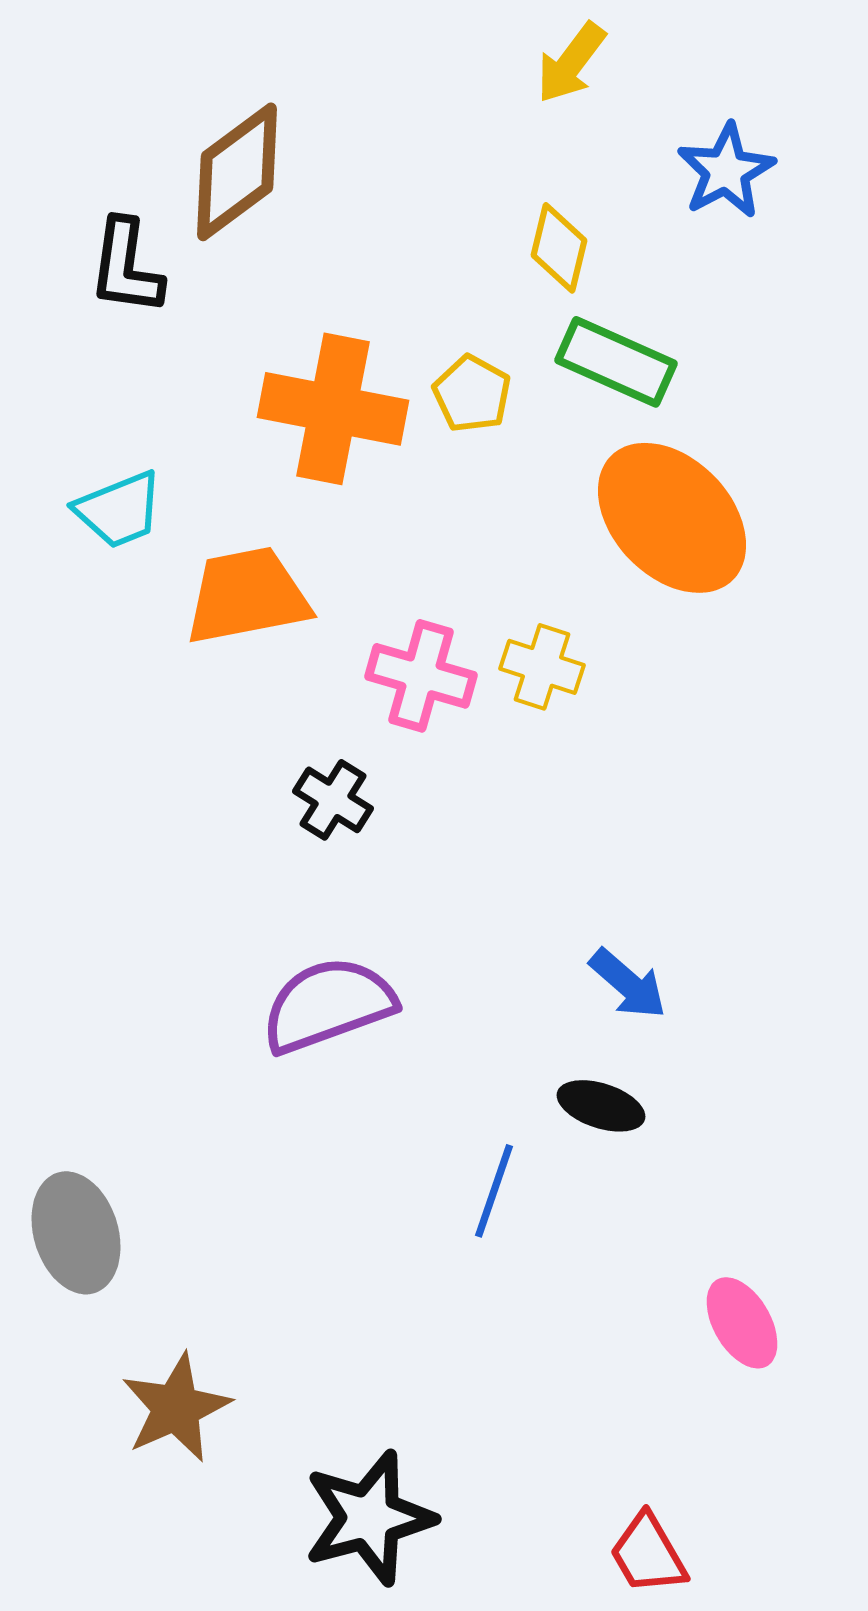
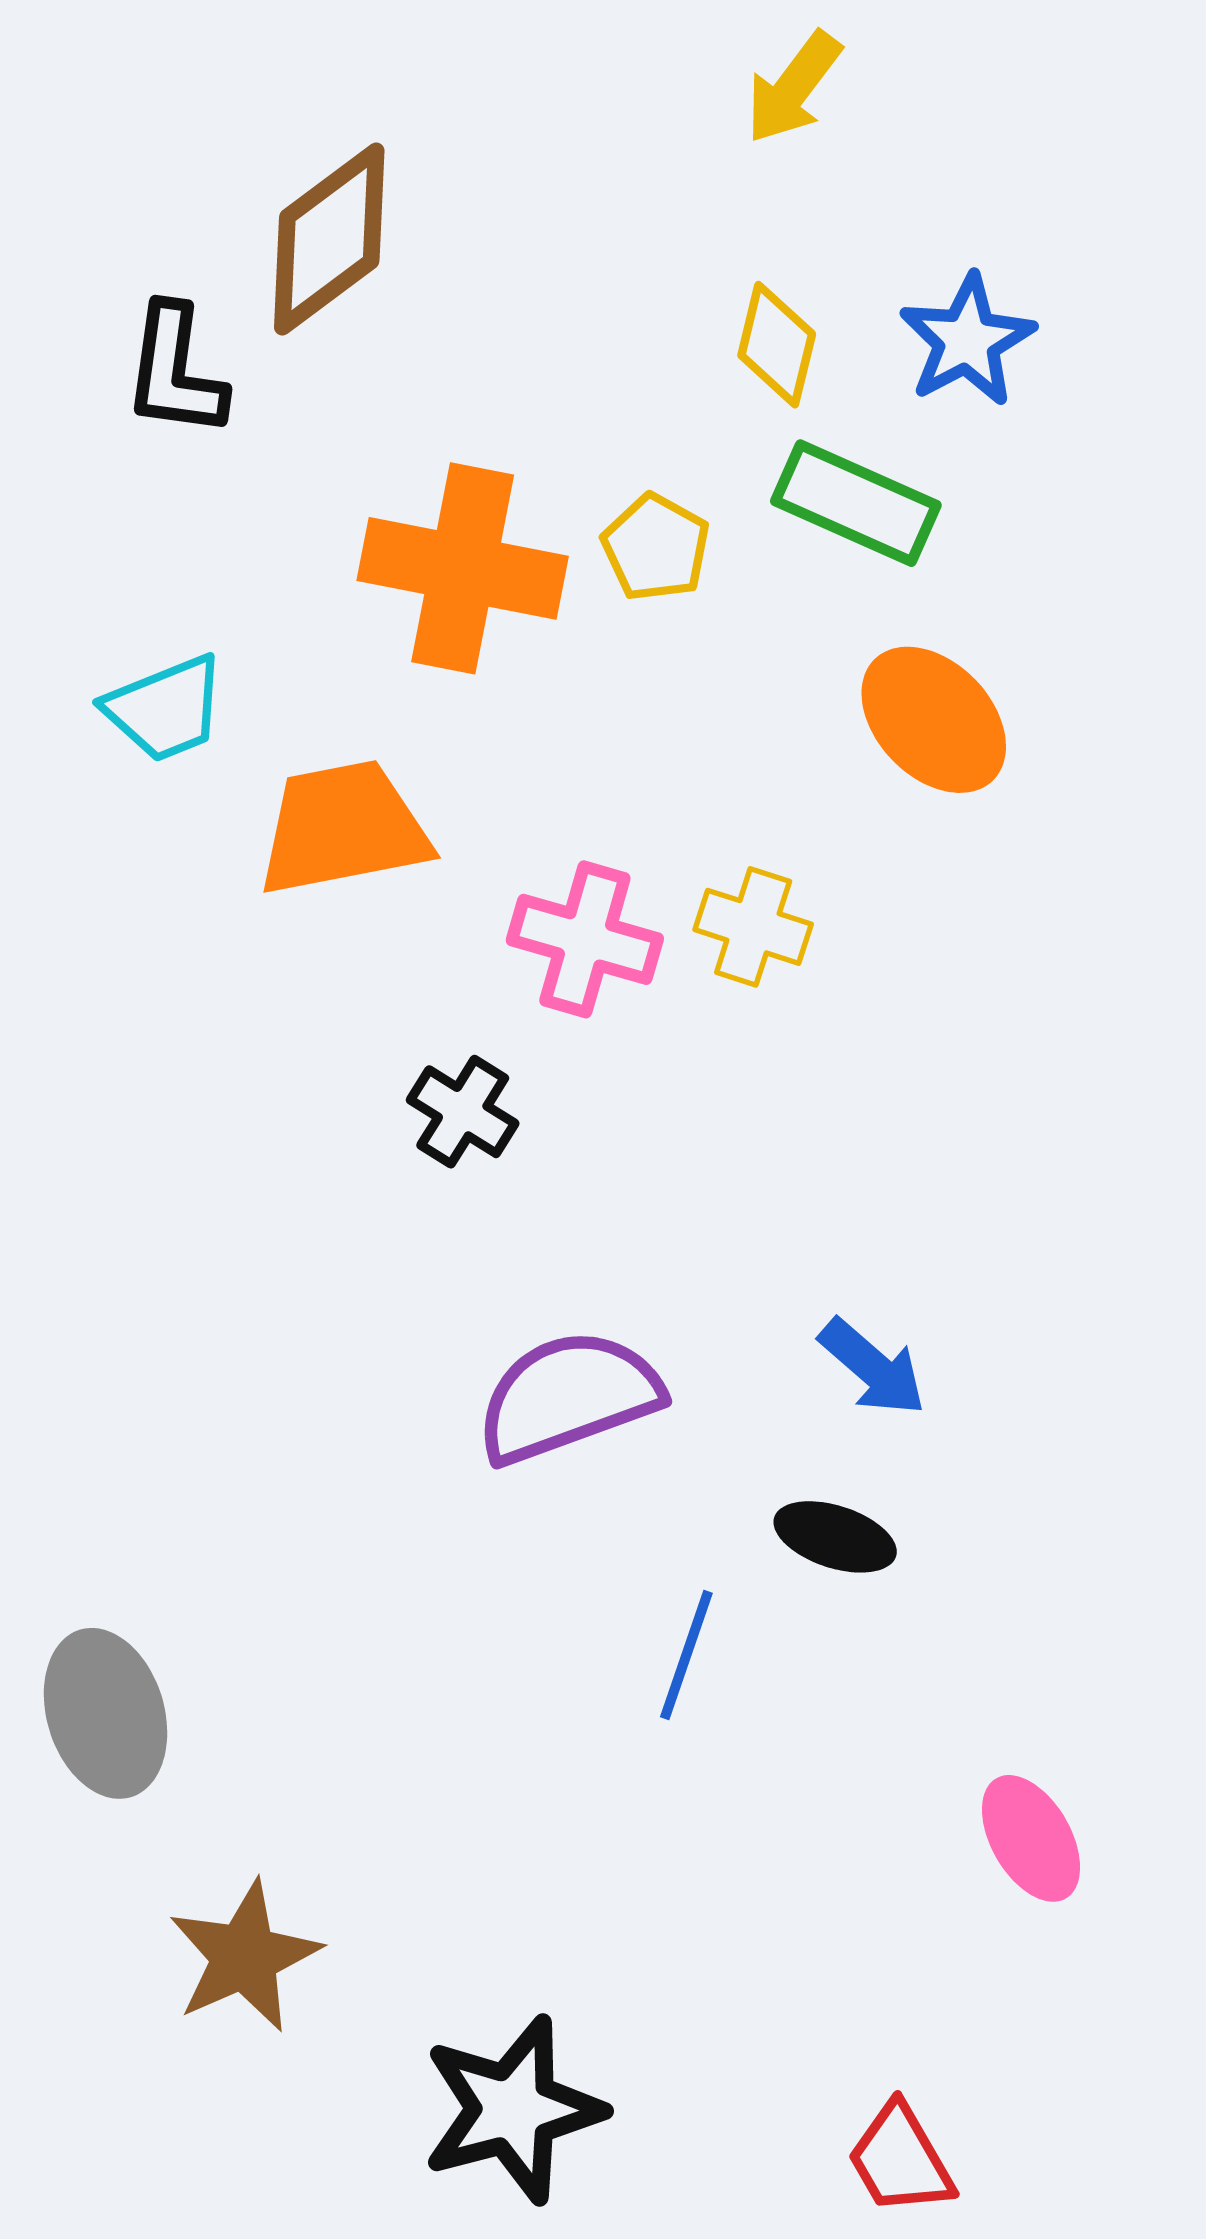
blue star: (726, 171) -> (967, 340), moved
orange ellipse: (672, 518) -> (934, 720), size x0.7
purple semicircle: (328, 1005) -> (568, 1397), moved

